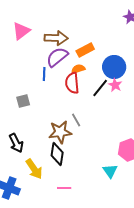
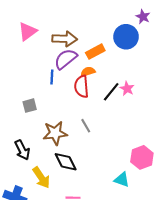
blue circle: (114, 67) -> (126, 37), moved
brown star: (60, 132) -> (55, 133), moved
black diamond: (57, 154) -> (66, 162), turned -35
cyan triangle: (110, 171) -> (122, 180), turned -35

